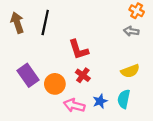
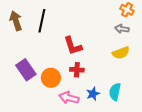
yellow semicircle: (130, 71) -> (121, 53), moved
red cross: (83, 75) -> (77, 70), turned -32

